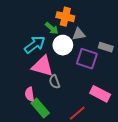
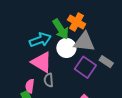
green arrow: (52, 28) -> (61, 29), size x1.5
gray triangle: (79, 34) -> (84, 42), size x1.6
pink semicircle: (30, 94) -> (30, 86), moved

